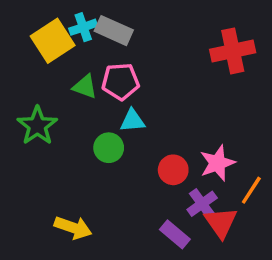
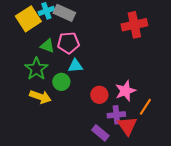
green star: (37, 126) -> (36, 69), moved
purple cross: (202, 204) -> (116, 115), turned 30
yellow arrow: (73, 228) -> (40, 97), moved

